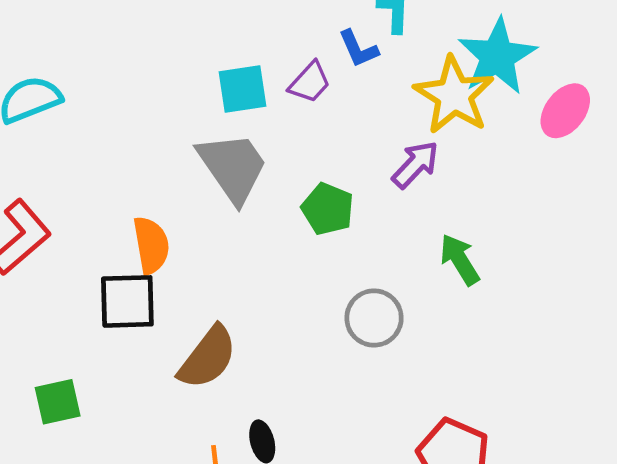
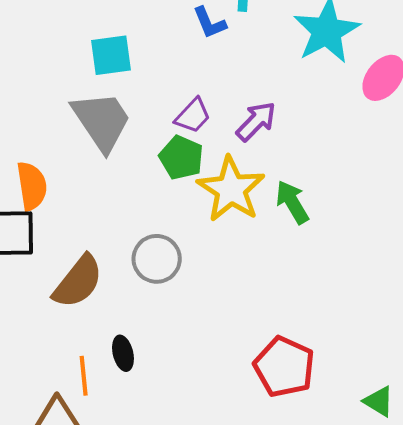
purple trapezoid: (310, 82) -> (193, 116), moved
yellow star: (454, 95) -> (231, 189), moved
gray circle: (374, 318) -> (157, 259), moved

